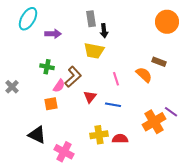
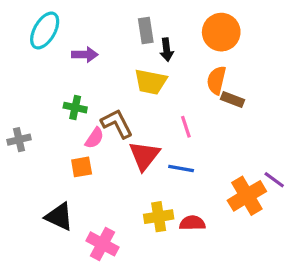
orange circle: (167, 22) -> (221, 32), moved
brown rectangle: (159, 62) -> (232, 100), moved
orange semicircle: (144, 75) -> (216, 80), moved, turned -120
brown L-shape: (73, 77) -> (117, 124), turned -75
gray cross: (12, 87) -> (19, 140), turned 32
red triangle: (90, 97) -> (144, 156), size x1.5

